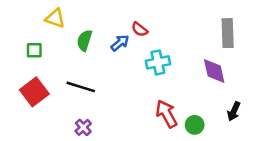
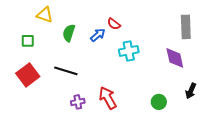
red arrow: (166, 114) -> (108, 98), moved
purple cross: (83, 127) -> (78, 102), moved, turned 32

